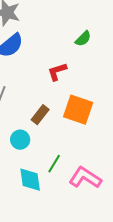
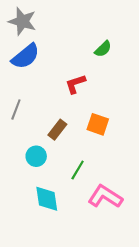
orange square: (78, 110) -> (98, 124), size x0.7
green line: (54, 164) -> (78, 170), moved

